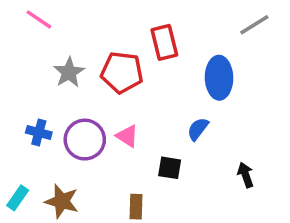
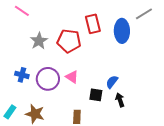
blue ellipse: (219, 78) -> (122, 31), moved
blue semicircle: (198, 129) -> (112, 82), moved
black arrow: (246, 175) -> (120, 100), moved

